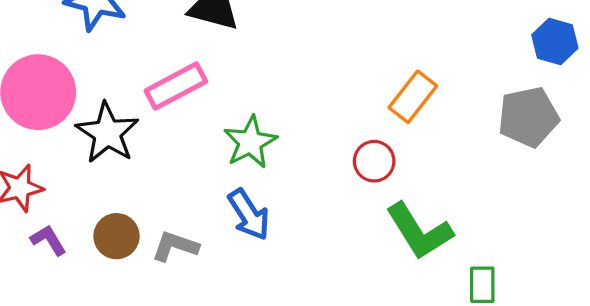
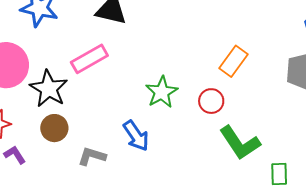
green star: (250, 142) -> (162, 92), moved
brown circle: (116, 236) -> (54, 128), moved

